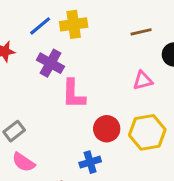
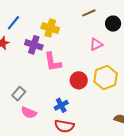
yellow cross: (74, 24) -> (50, 28), moved, turned 36
blue line: (40, 26) -> (13, 23), moved
blue cross: (90, 162) -> (61, 105), moved

